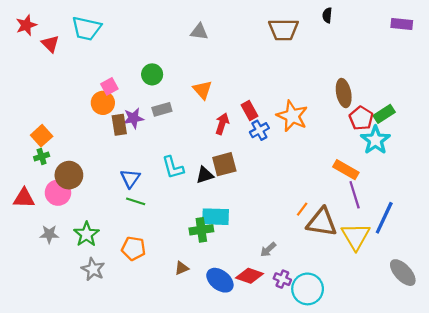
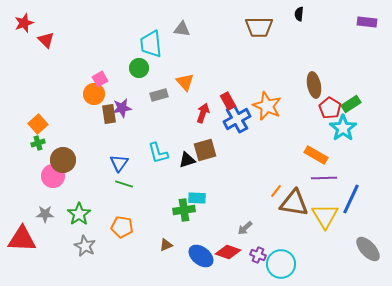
cyan trapezoid: (86, 28) -> (151, 44), moved, turned 72
gray rectangle: (162, 109) -> (159, 95), moved
blue cross: (259, 130) -> (237, 119), size x1.5
purple line: (355, 195) -> (324, 178), turned -75
red triangle: (24, 198) -> (22, 239), moved, size x1.4
cyan rectangle: (216, 217) -> (197, 198), size x0.7

